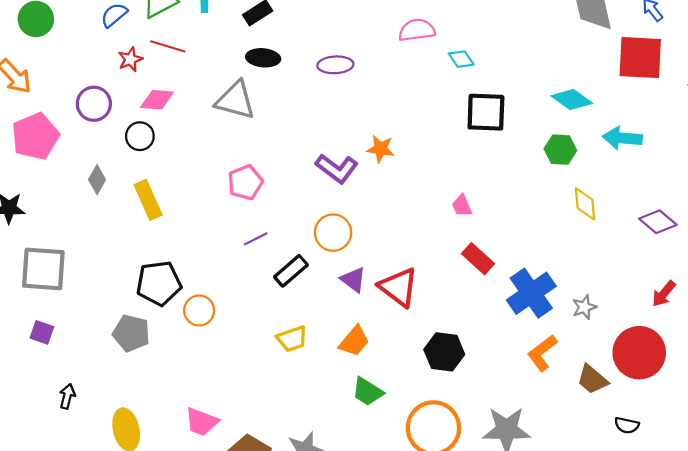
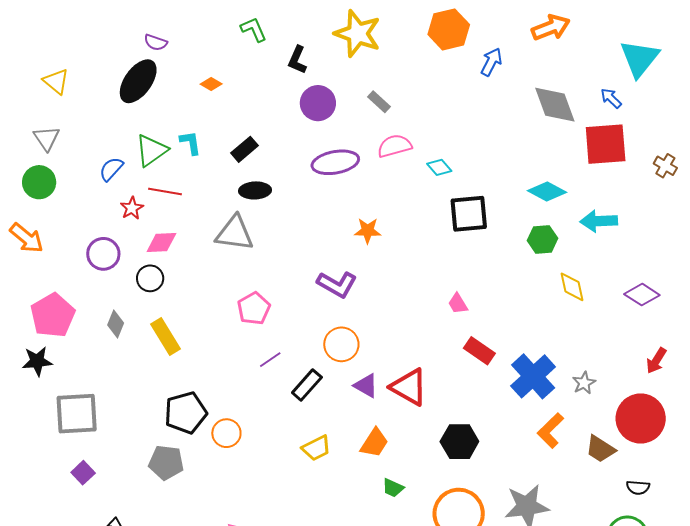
purple ellipse: (335, 65) -> (335, 162), moved, size x1.4
pink pentagon: (35, 136) -> (53, 315), moved
orange star: (381, 149) -> (368, 231), moved
purple square: (42, 332) -> (83, 473), turned 35
green trapezoid: (368, 392) -> (393, 488), size x0.7

